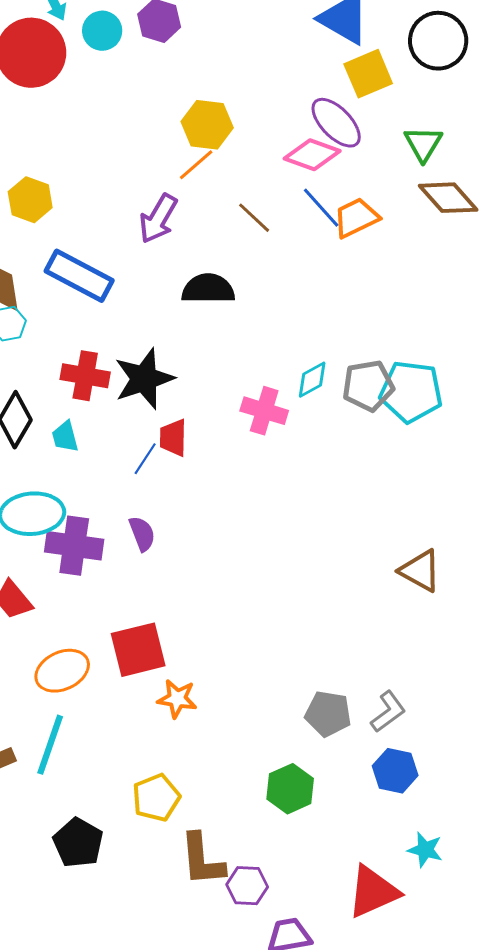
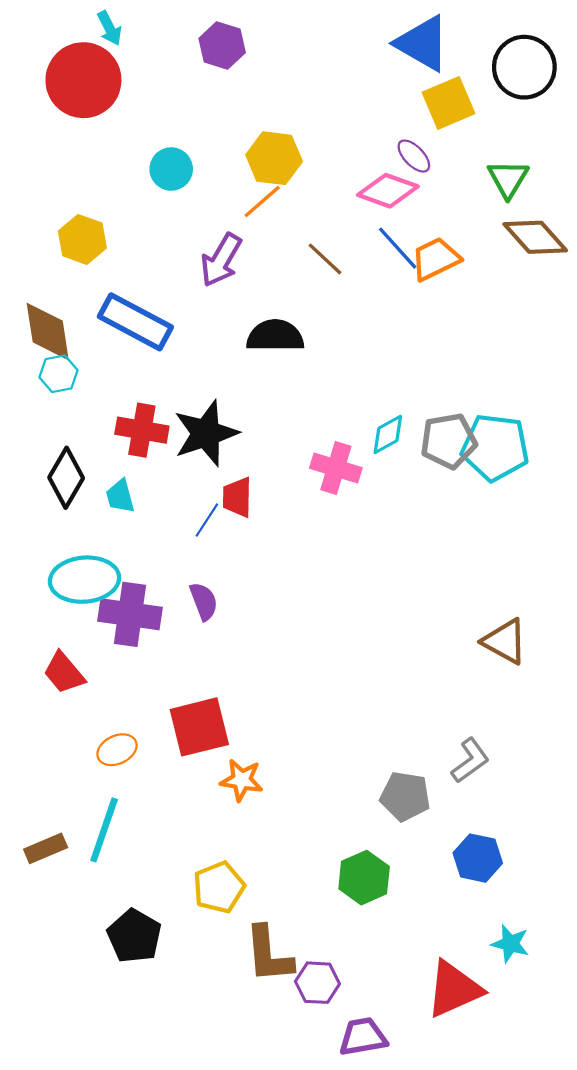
cyan circle: (102, 31) -> (171, 169), moved
purple ellipse: (336, 123) -> (414, 156), size x0.6
orange ellipse: (62, 671) -> (117, 750), size x0.7
gray L-shape: (388, 712) -> (470, 761), moved

